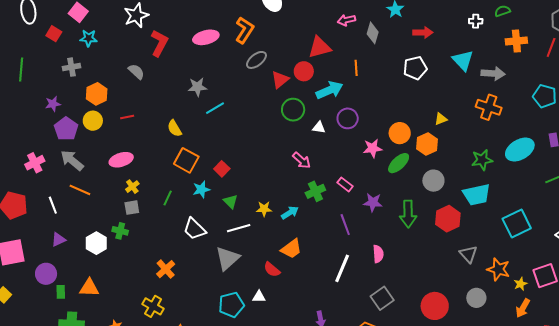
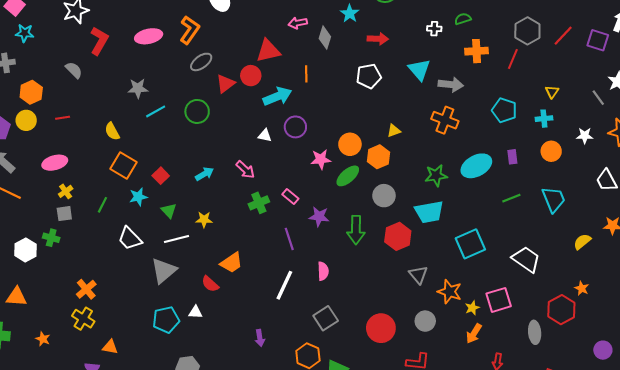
green circle: (293, 110) -> (197, 111), moved
cyan arrow: (290, 213) -> (204, 174), moved
orange cross: (166, 269) -> (86, 289), moved

